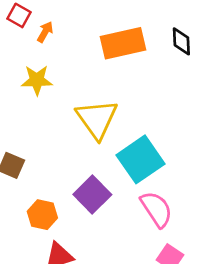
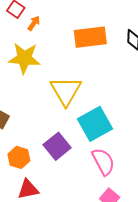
yellow star: (37, 80) -> (24, 58), size x1.4

